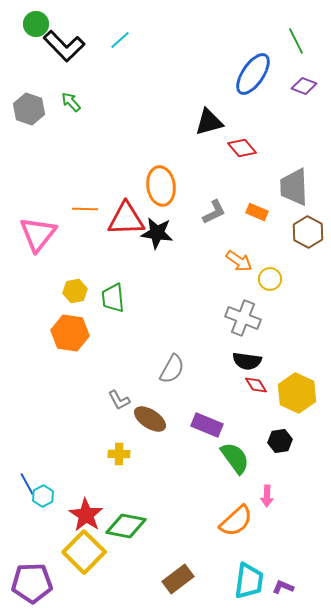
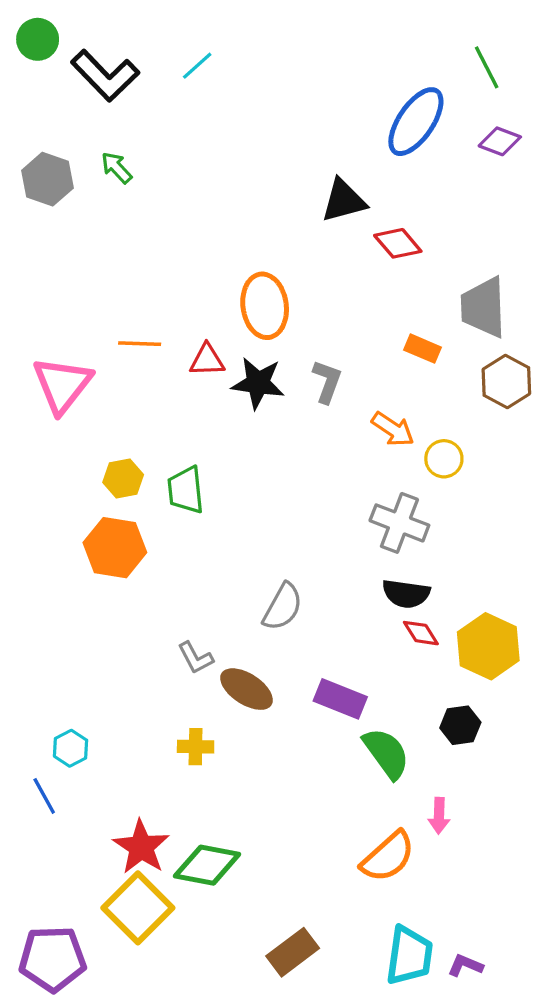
green circle: (36, 24) -> (38, 39), moved
gray L-shape: (214, 212) -> (327, 381), moved, turned -44
red triangle: (126, 219) -> (207, 360), size x0.6
cyan hexagon: (43, 496) -> (71, 748), moved

